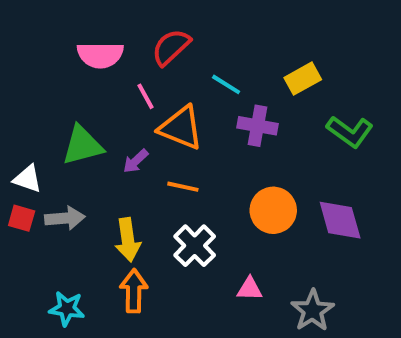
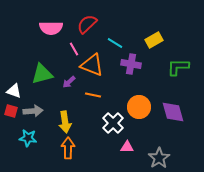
green L-shape: (350, 132) -> (178, 67), turned 145
white cross: (195, 246) -> (113, 123), moved
cyan star: (67, 309) -> (28, 138), moved

